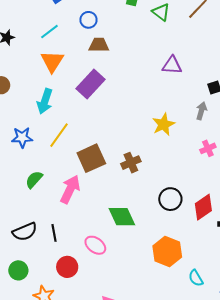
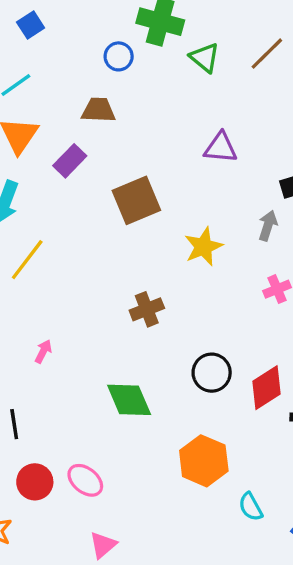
blue circle: (88, 20) -> (119, 56), moved
purple rectangle: (90, 84) -> (70, 161), moved, size x0.7
brown square: (91, 158) -> (136, 200), moved
pink arrow: (70, 189) -> (43, 351), size x0.5
pink ellipse: (95, 245) -> (85, 480), moved

